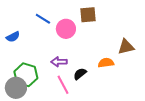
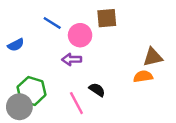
purple arrow: (59, 62) -> (72, 59), moved
orange semicircle: (106, 63) -> (143, 76), moved
black semicircle: (80, 74) -> (97, 90), turned 72

